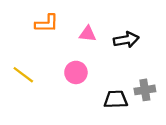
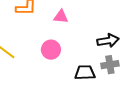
black arrow: (126, 40) -> (108, 41), moved

